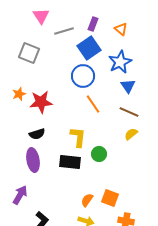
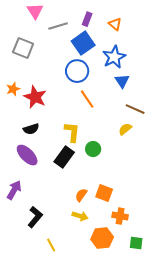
red star: (41, 102) -> (35, 97), turned 30
brown line: (129, 112) -> (135, 109), moved
purple ellipse: (33, 160) -> (27, 155), turned -35
black rectangle: (70, 162) -> (64, 157), turned -60

